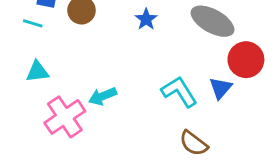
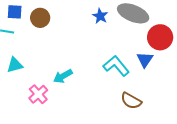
blue star: (146, 19) -> (100, 16), moved
pink cross: (65, 117) -> (38, 94), size x0.7

